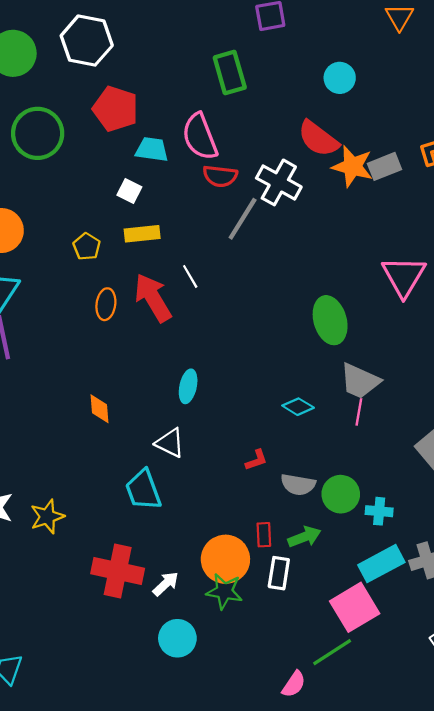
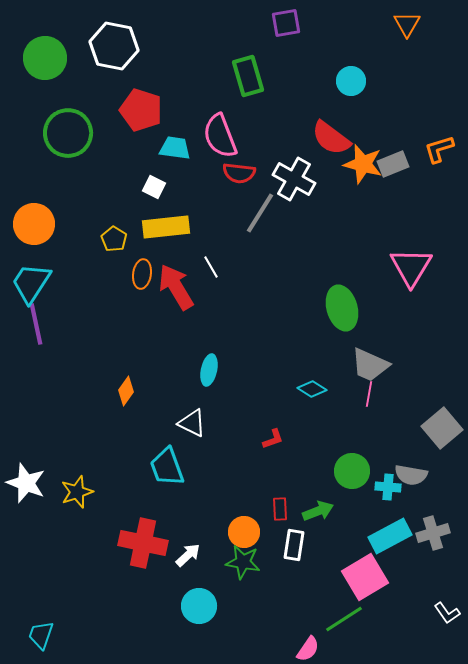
yellow rectangle: (142, 234) -> (166, 227), size x1.4
orange ellipse: (106, 304) -> (142, 274), moved
orange diamond: (100, 409) -> (126, 391), turned 40
gray semicircle: (298, 485) -> (411, 475), moved
orange circle: (225, 559) -> (244, 532), size x0.7

